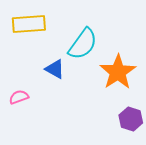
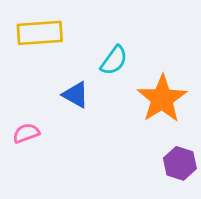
cyan semicircle: (83, 44) -> (114, 60), size x0.7

